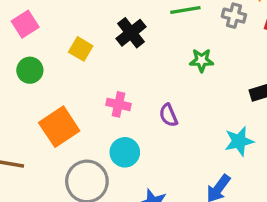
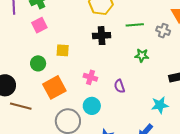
black cross: (131, 33) -> (102, 36), turned 30
yellow square: (81, 49) -> (63, 50), moved, turned -32
green circle: (30, 70) -> (38, 63), moved

